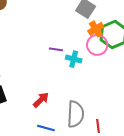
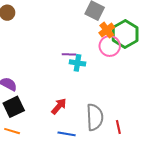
cyan cross: (74, 59) -> (78, 63), moved

